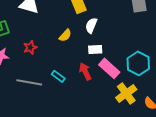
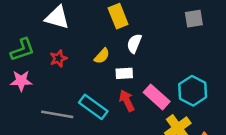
red star: (30, 47) -> (58, 58), moved
white rectangle: (95, 49) -> (124, 73), moved
cyan rectangle: (58, 76) -> (93, 107), size x1.6

